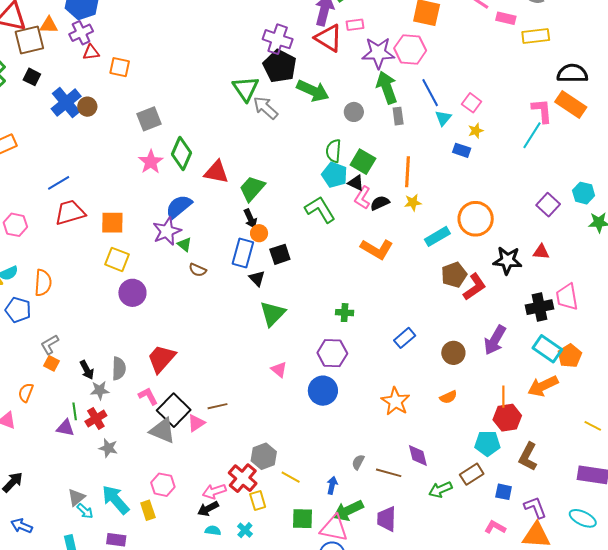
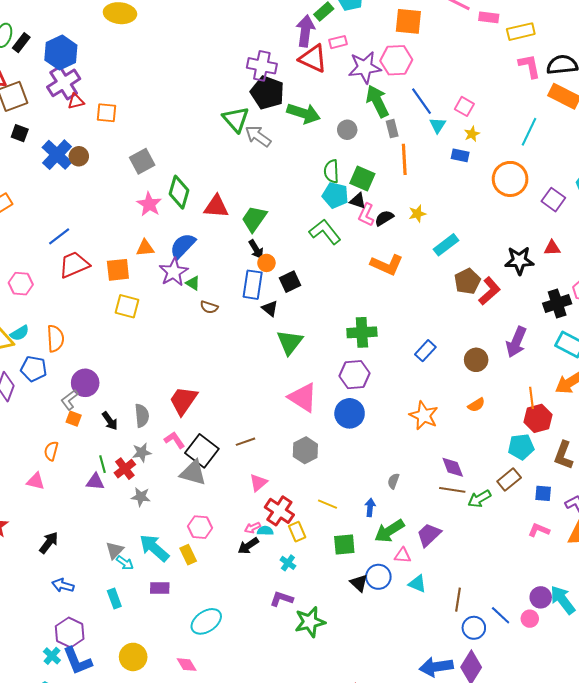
orange triangle: (49, 25) -> (145, 248), moved
purple cross: (81, 33) -> (64, 83), size x1.4
pink L-shape: (542, 111) -> (530, 66), moved
orange line: (407, 172) -> (404, 159), moved
orange circle: (476, 219) -> (510, 179), moved
purple circle: (132, 293) -> (85, 383), moved
green cross: (345, 313) -> (362, 332), size x1.6
pink triangle: (279, 369) -> (303, 397), size x1.8
gray star: (100, 390) -> (142, 453), moved
pink triangle: (196, 423) -> (258, 483), moved
gray hexagon: (264, 456) -> (305, 450), moved
brown line: (389, 473) -> (452, 490), moved
pink arrow: (214, 491) -> (252, 528), size x0.7
purple trapezoid: (387, 519) -> (429, 535), turned 52
pink triangle: (334, 528) -> (403, 555), moved, size x0.6
cyan semicircle: (213, 531) -> (265, 531), moved

